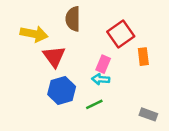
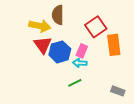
yellow arrow: (34, 34) -> (40, 26), moved
orange rectangle: (143, 57) -> (114, 45), size x1.5
blue hexagon: (62, 91) -> (60, 52), moved

